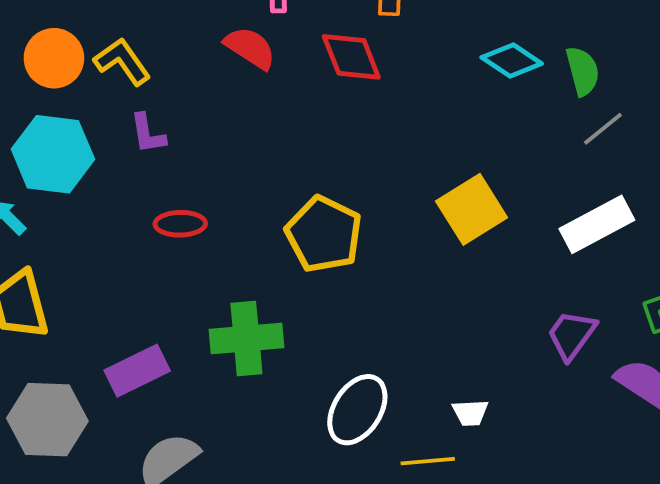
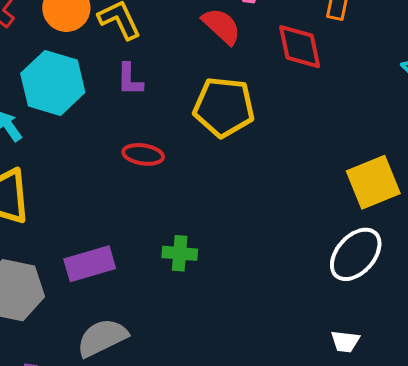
yellow pentagon: (324, 234) -> (224, 107), moved, turned -30
green cross: (246, 339) -> (180, 253), size x0.6
white ellipse: (357, 410) -> (356, 254), moved

